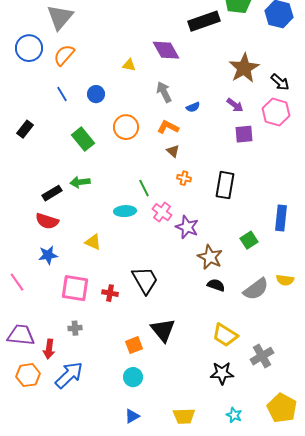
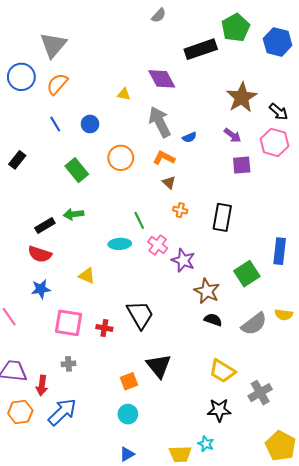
gray arrow: (164, 92) -> (160, 122), size x1.4
green square: (249, 240) -> (247, 274), size x1.4
cyan star: (234, 415) -> (206, 444), moved

